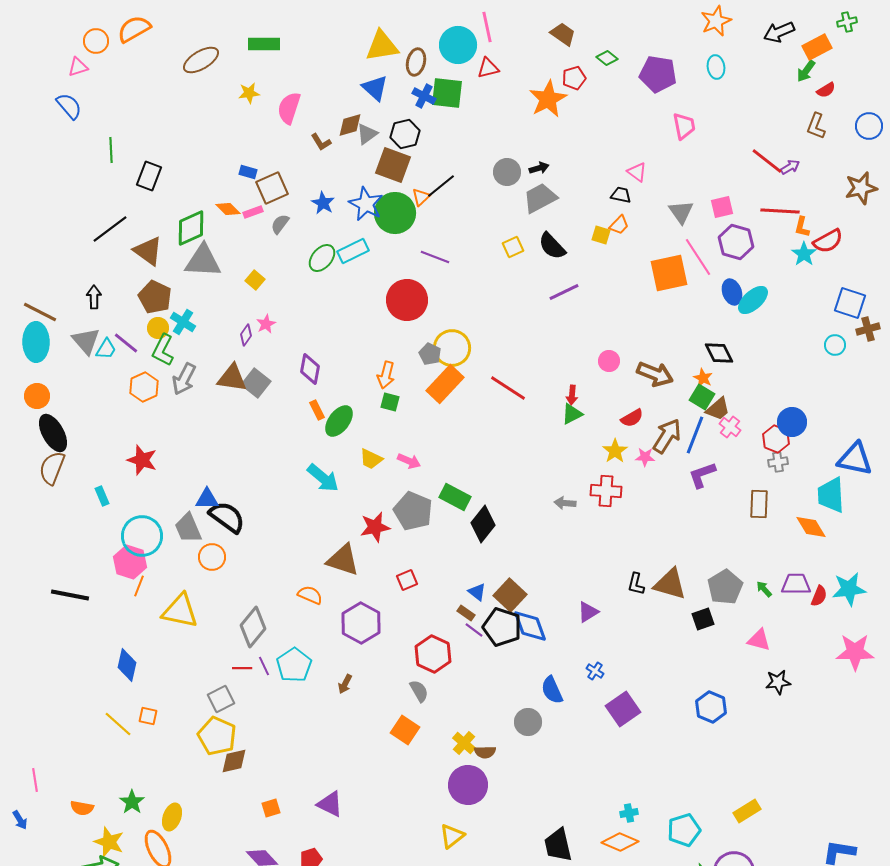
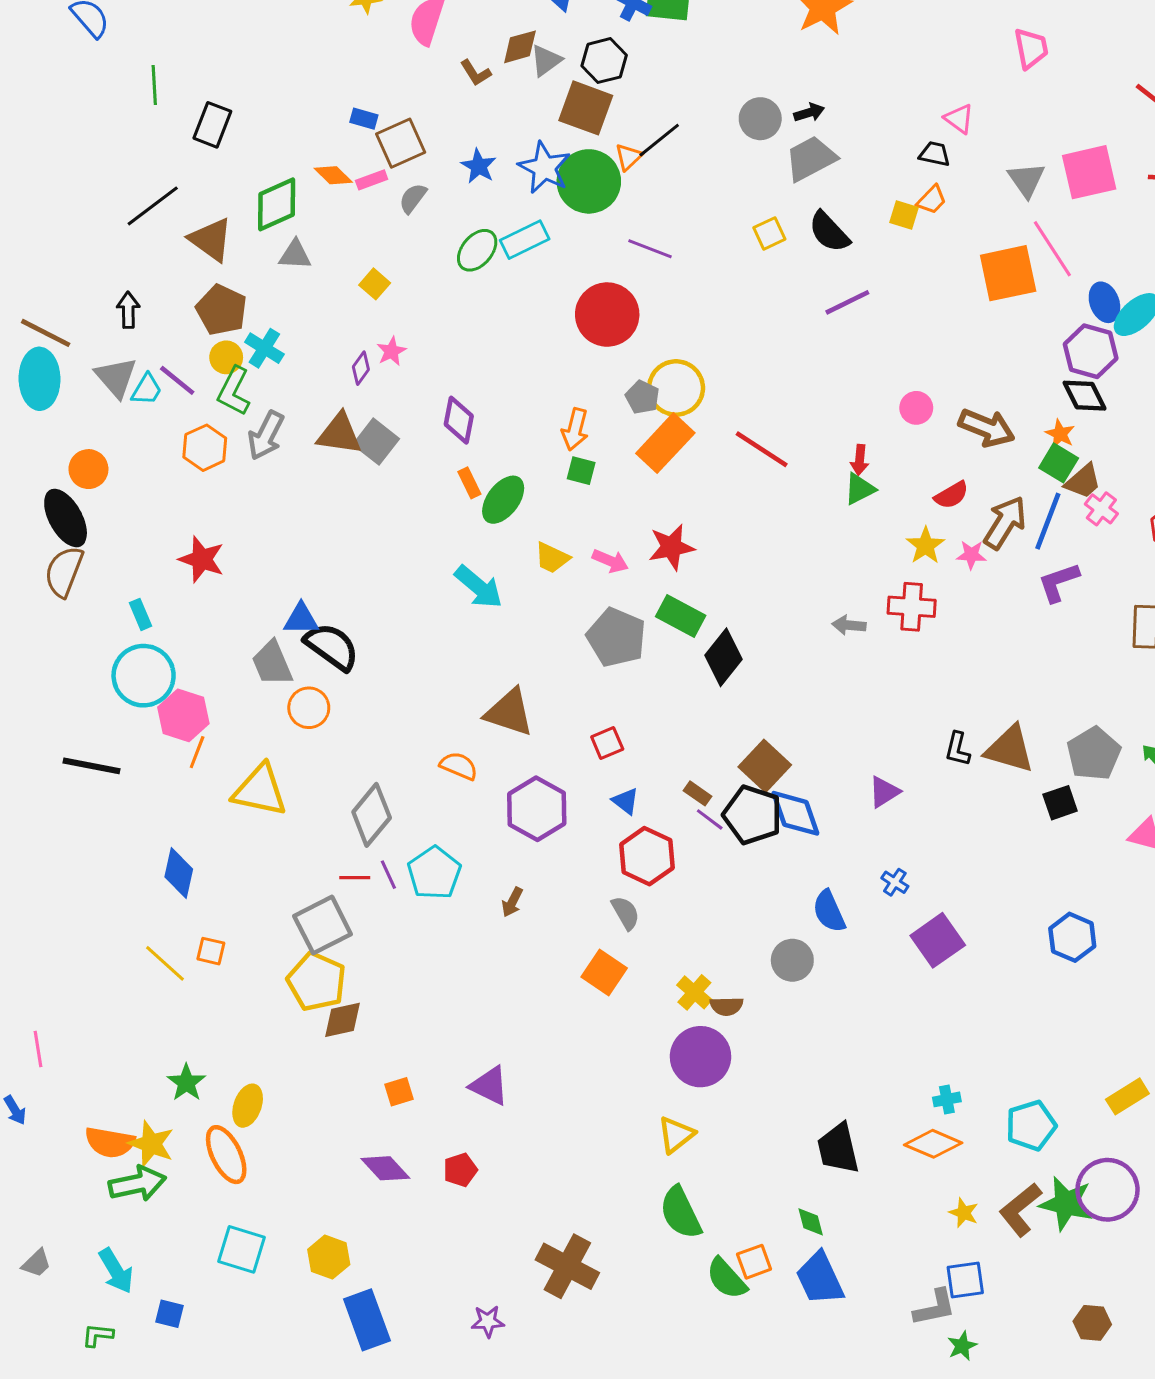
pink square: (722, 207) -> (1089, 172), size x1.6
purple hexagon: (736, 242) -> (1091, 351), moved
gray triangle: (203, 261) -> (295, 255), size x0.6
orange circle: (37, 396) -> (88, 469), moved
red star: (375, 527) -> (671, 547), moved
cyan circle: (142, 536) -> (144, 676), moved
blue triangle: (477, 592) -> (626, 801), moved
gray square: (221, 699) -> (323, 925), size x1.4
orange semicircle: (82, 808) -> (110, 1142), moved, size x1.4

